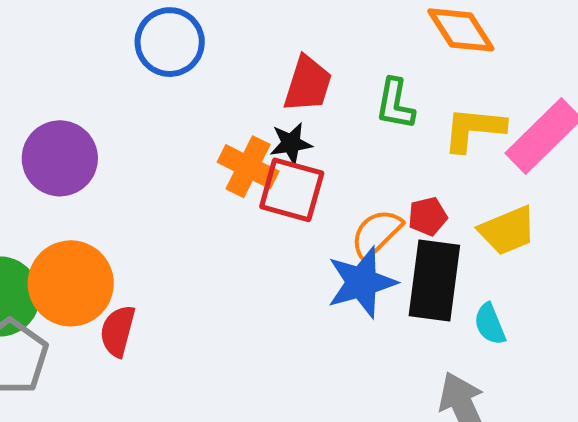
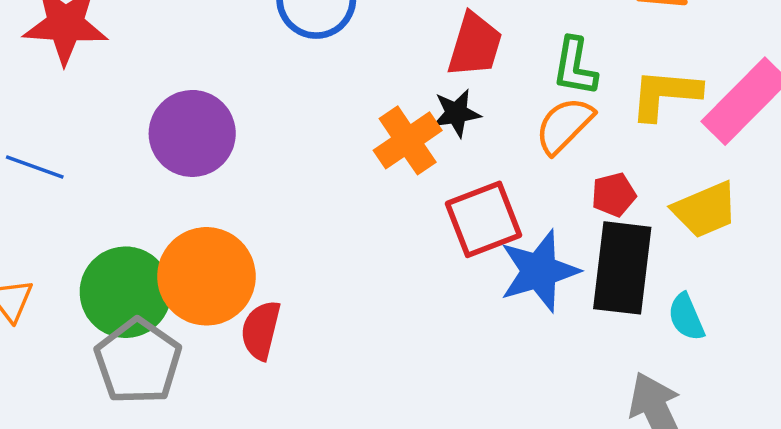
orange cross: (248, 167) -> (408, 140), turned 30
red square: (292, 190) -> (483, 219), moved, turned -36
orange semicircle: (376, 234) -> (564, 125), moved

